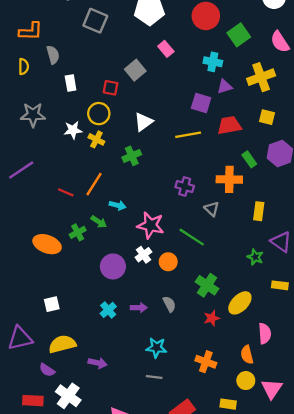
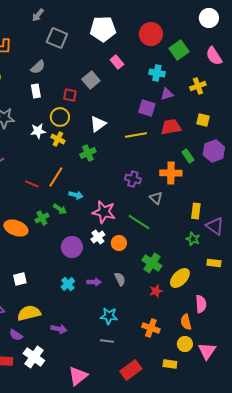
gray semicircle: (53, 55) -> (38, 67), moved, turned 63
yellow cross: (261, 77) -> (198, 86), size x0.7
yellow rectangle: (259, 211) -> (196, 211), moved

